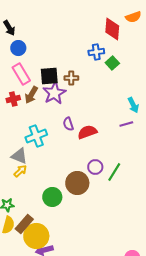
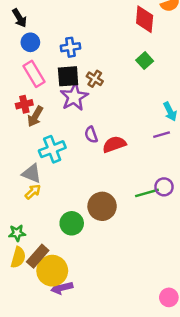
blue cross: (96, 52) -> (70, 47), moved
brown cross: (71, 78) -> (95, 79), turned 32
brown arrow: (31, 95) -> (35, 116), moved
purple circle: (95, 167) -> (164, 187), moved
green line: (114, 172) -> (147, 193), turned 42

